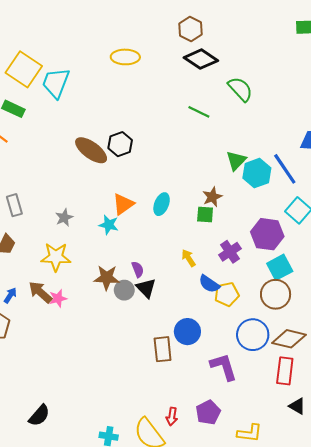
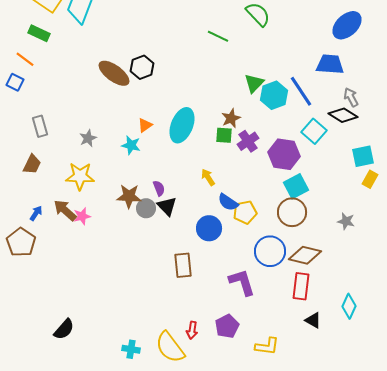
orange triangle: (123, 204) -> (145, 125), size x0.7
cyan ellipse: (162, 204) -> (182, 125), size x1.6
purple cross: (230, 252) -> (248, 141), moved
blue circle: (187, 332) -> (209, 228), moved

